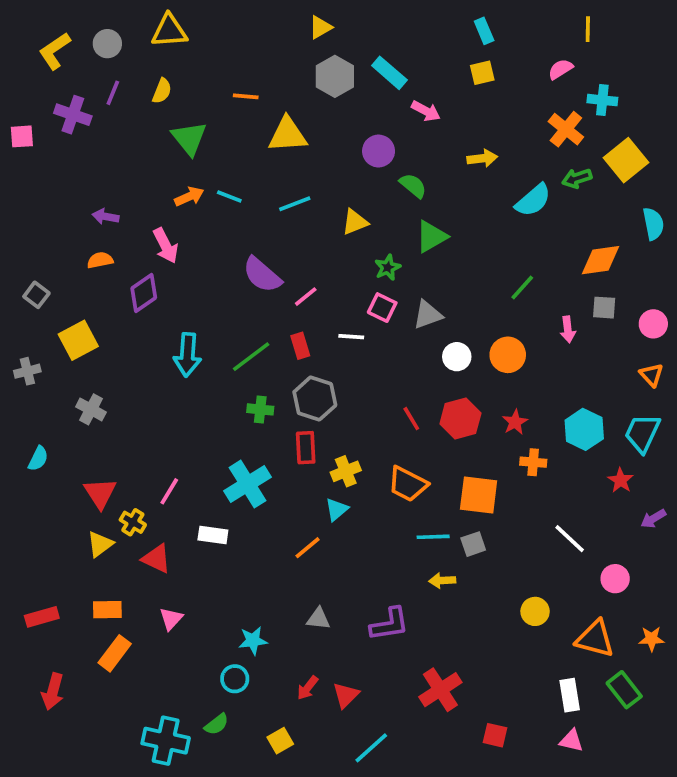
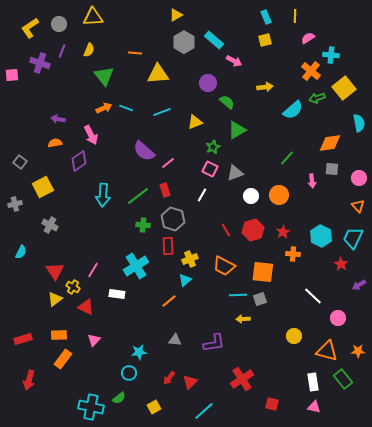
yellow line: (588, 29) -> (295, 16), moved
white line: (351, 337) -> (202, 195), moved, turned -64

